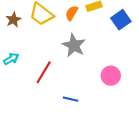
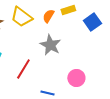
pink circle: (111, 76) -> (76, 78), moved

